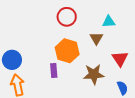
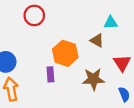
red circle: (67, 17) -> (34, 15), moved
brown triangle: (96, 38) -> (97, 40), turned -32

